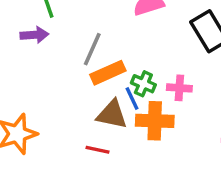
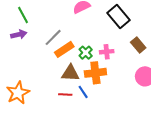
gray line: (92, 49) -> (53, 37), turned 30
green cross: (143, 84) -> (86, 53), turned 32
blue line: (132, 99) -> (83, 92), moved

